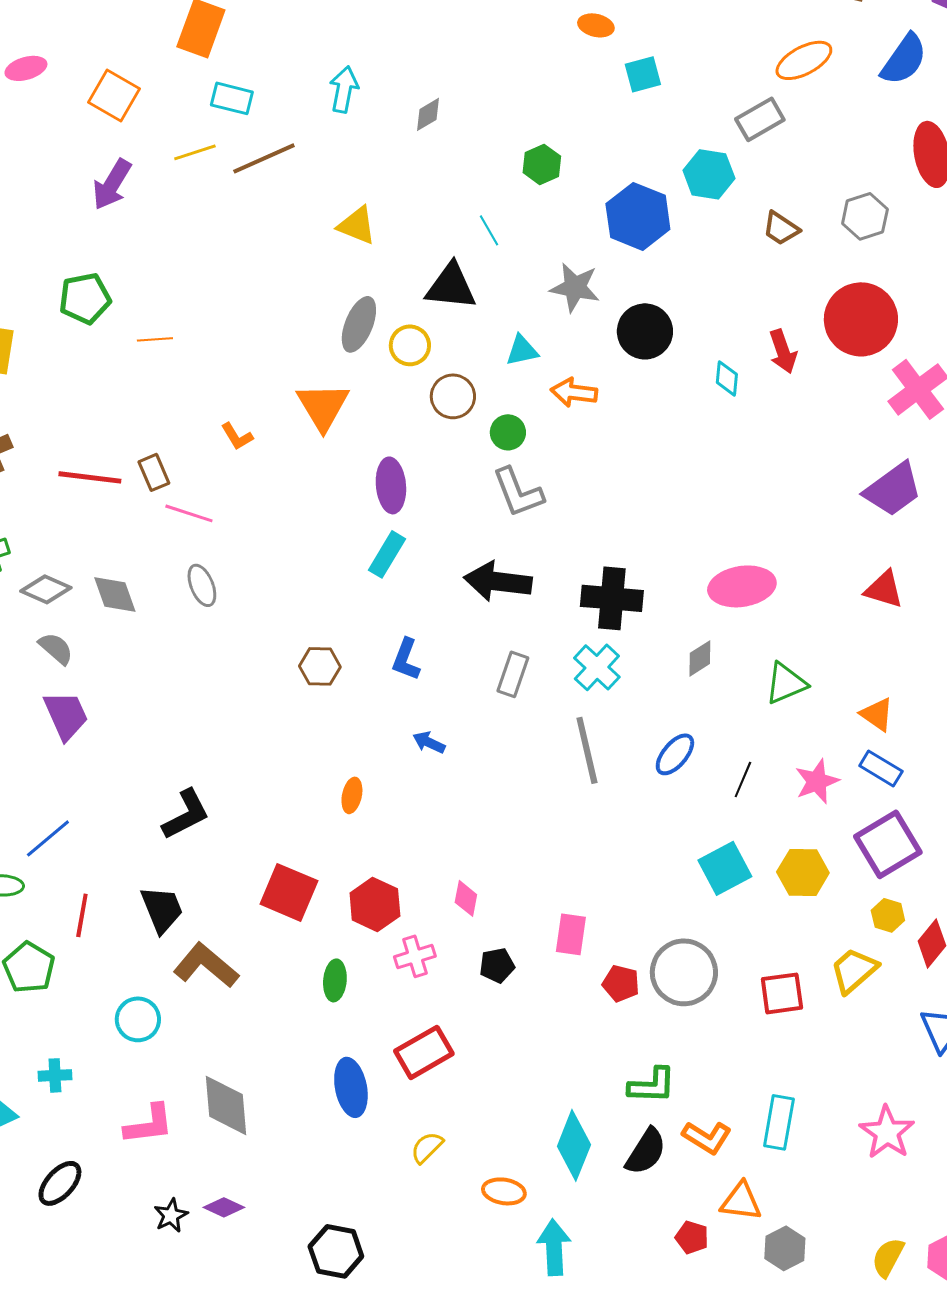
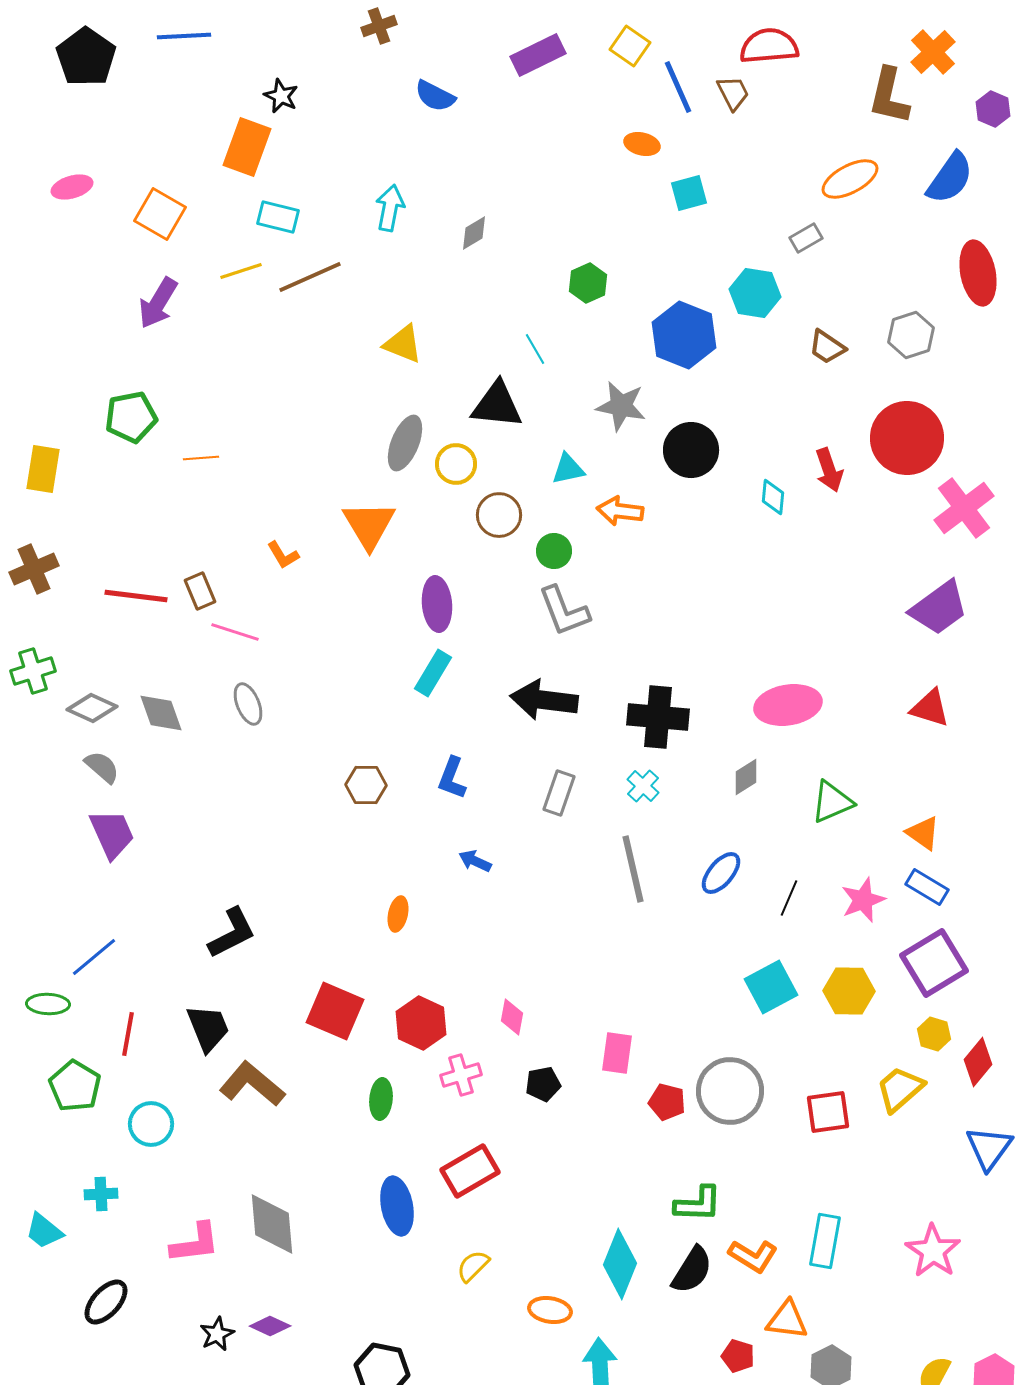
gray rectangle: (760, 119) -> (806, 238), size x0.7
cyan cross: (597, 667) -> (643, 786), size x0.7
cyan circle: (138, 1019) -> (151, 1124), moved

